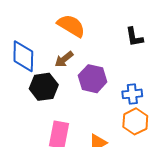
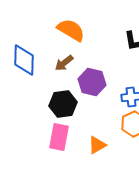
black hexagon: (44, 87) -> (63, 104), moved

